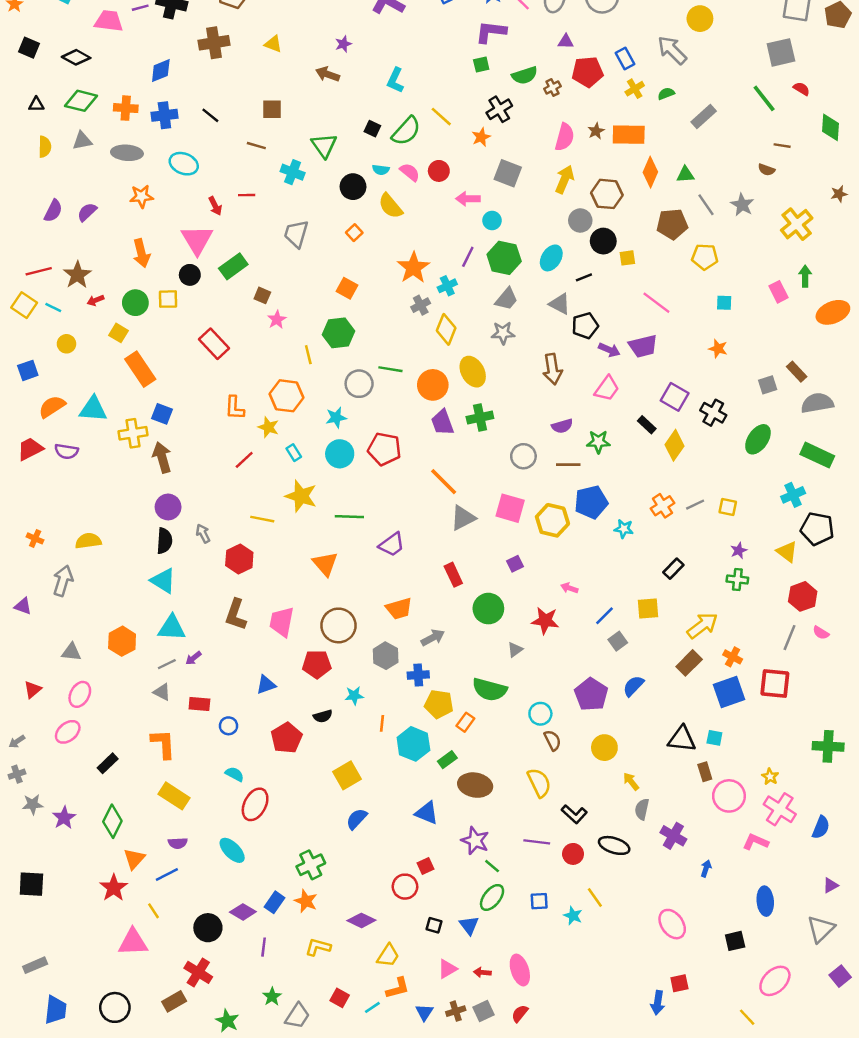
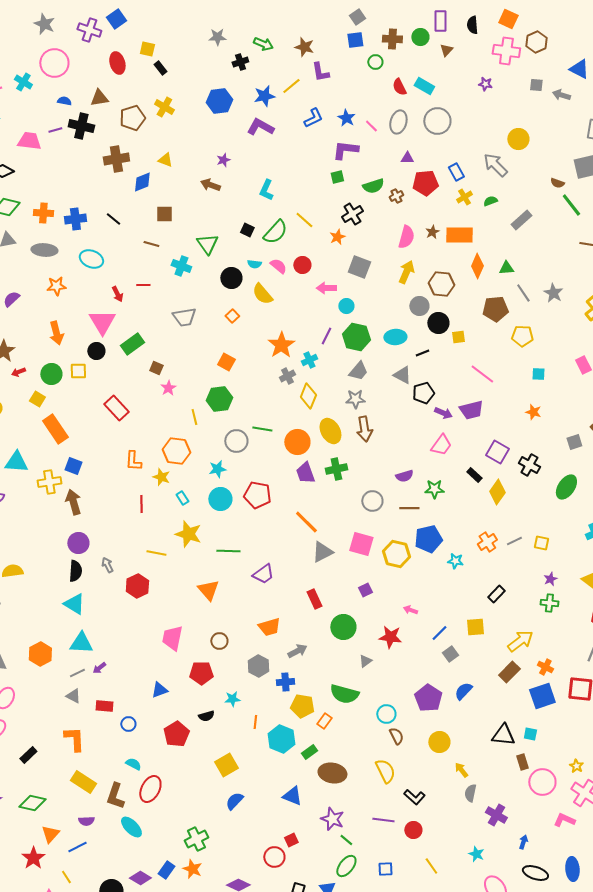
blue diamond: (161, 71) -> (142, 182), moved
brown semicircle: (766, 170) -> (557, 183), moved
gray trapezoid: (296, 234) -> (184, 317), turned -115
cyan ellipse: (551, 258) -> (395, 337), turned 55
brown arrow: (552, 369) -> (364, 429), moved
red line: (244, 460) -> (141, 504), turned -48
brown L-shape: (236, 615) -> (115, 796), moved
brown circle: (338, 625) -> (219, 641), size x0.6
green diamond: (112, 821) -> (32, 803), turned 76
black ellipse: (614, 845) -> (535, 873), moved
cyan star: (573, 916) -> (476, 854), moved

